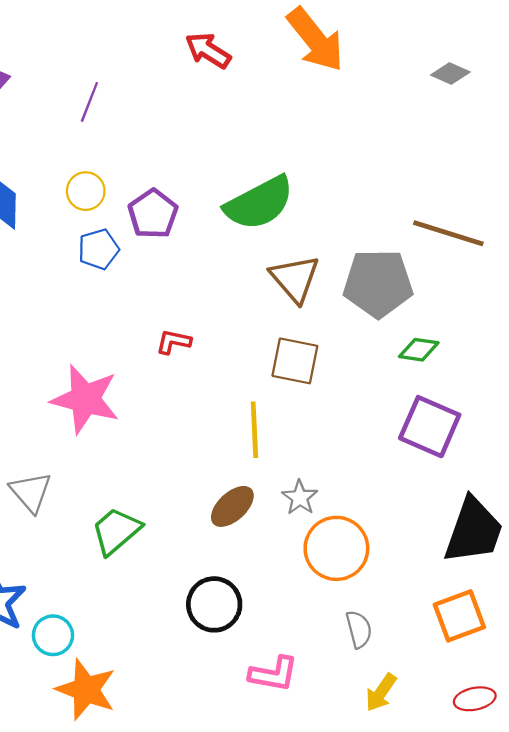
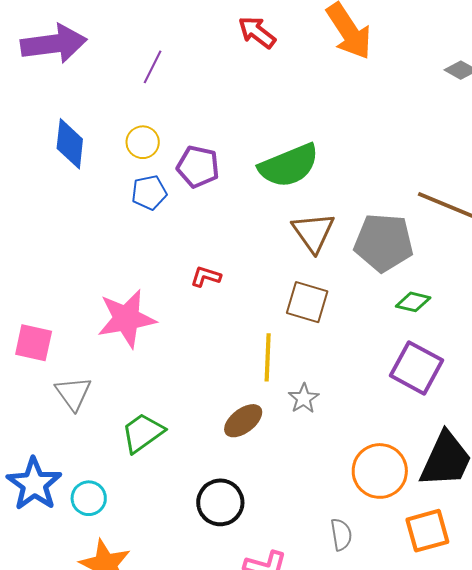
purple pentagon: (153, 214) -> (198, 167), turned -30
pink star: (85, 399) -> (126, 319), turned -30
gray star: (300, 497) -> (304, 398), moved
orange circle: (336, 548) -> (380, 471), moved
cyan circle: (53, 635) -> (89, 498), moved

